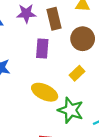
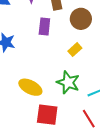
yellow ellipse: (45, 92) -> (30, 87), moved

